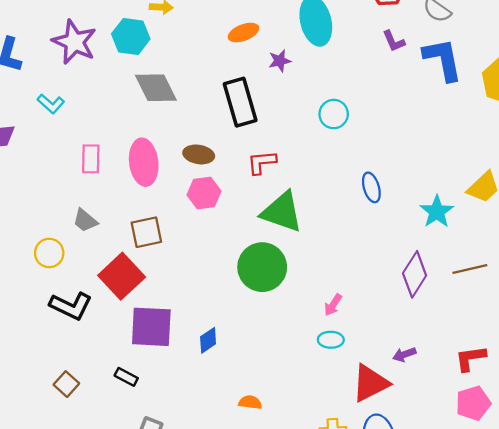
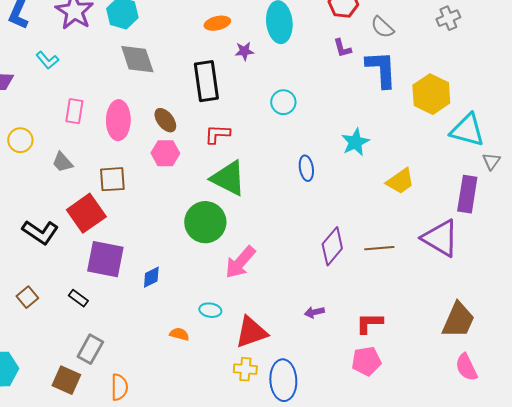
brown ellipse: (199, 154) -> (165, 120), turned 35
cyan star: (437, 212) -> (355, 142), moved
yellow circle: (49, 253) -> (20, 140), moved
pink arrow: (333, 305) -> (240, 262), moved, size x1.8
cyan ellipse: (331, 340) -> (210, 310), moved
red triangle: (370, 383) -> (251, 332), moved

